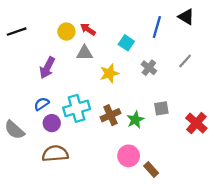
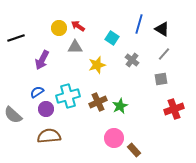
black triangle: (186, 17) -> (162, 29), moved
black line: (17, 32) -> (16, 38), moved
gray square: (161, 108) -> (161, 79), moved
red cross: (196, 123) -> (174, 109), turned 30

